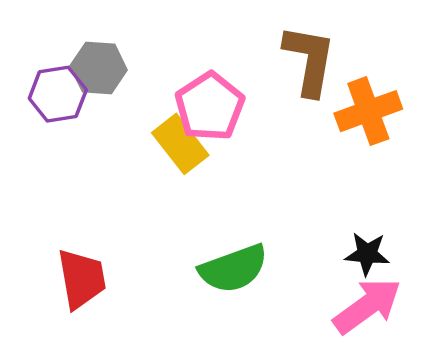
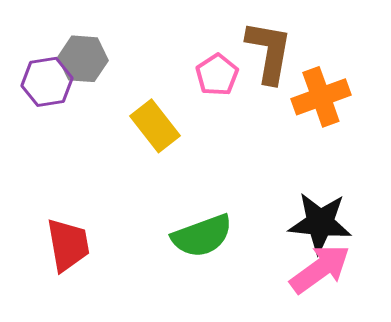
pink pentagon: (210, 107) -> (217, 75), moved, size x0.7
black star: (367, 254) -> (320, 223), size x1.6

